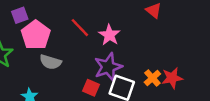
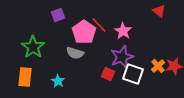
purple square: (20, 15) -> (58, 15), moved
pink pentagon: (36, 35) -> (84, 32), moved

